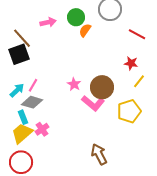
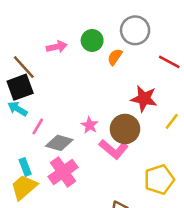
orange semicircle: (85, 30) -> (115, 57), moved
red star: (131, 63) -> (144, 99), moved, size x1.5
cyan arrow: (17, 90) -> (18, 109), moved, turned -105
gray diamond: (32, 102) -> (59, 143), moved
yellow pentagon: (129, 111) -> (159, 180), moved
pink cross: (42, 129) -> (63, 172), moved, size x1.6

